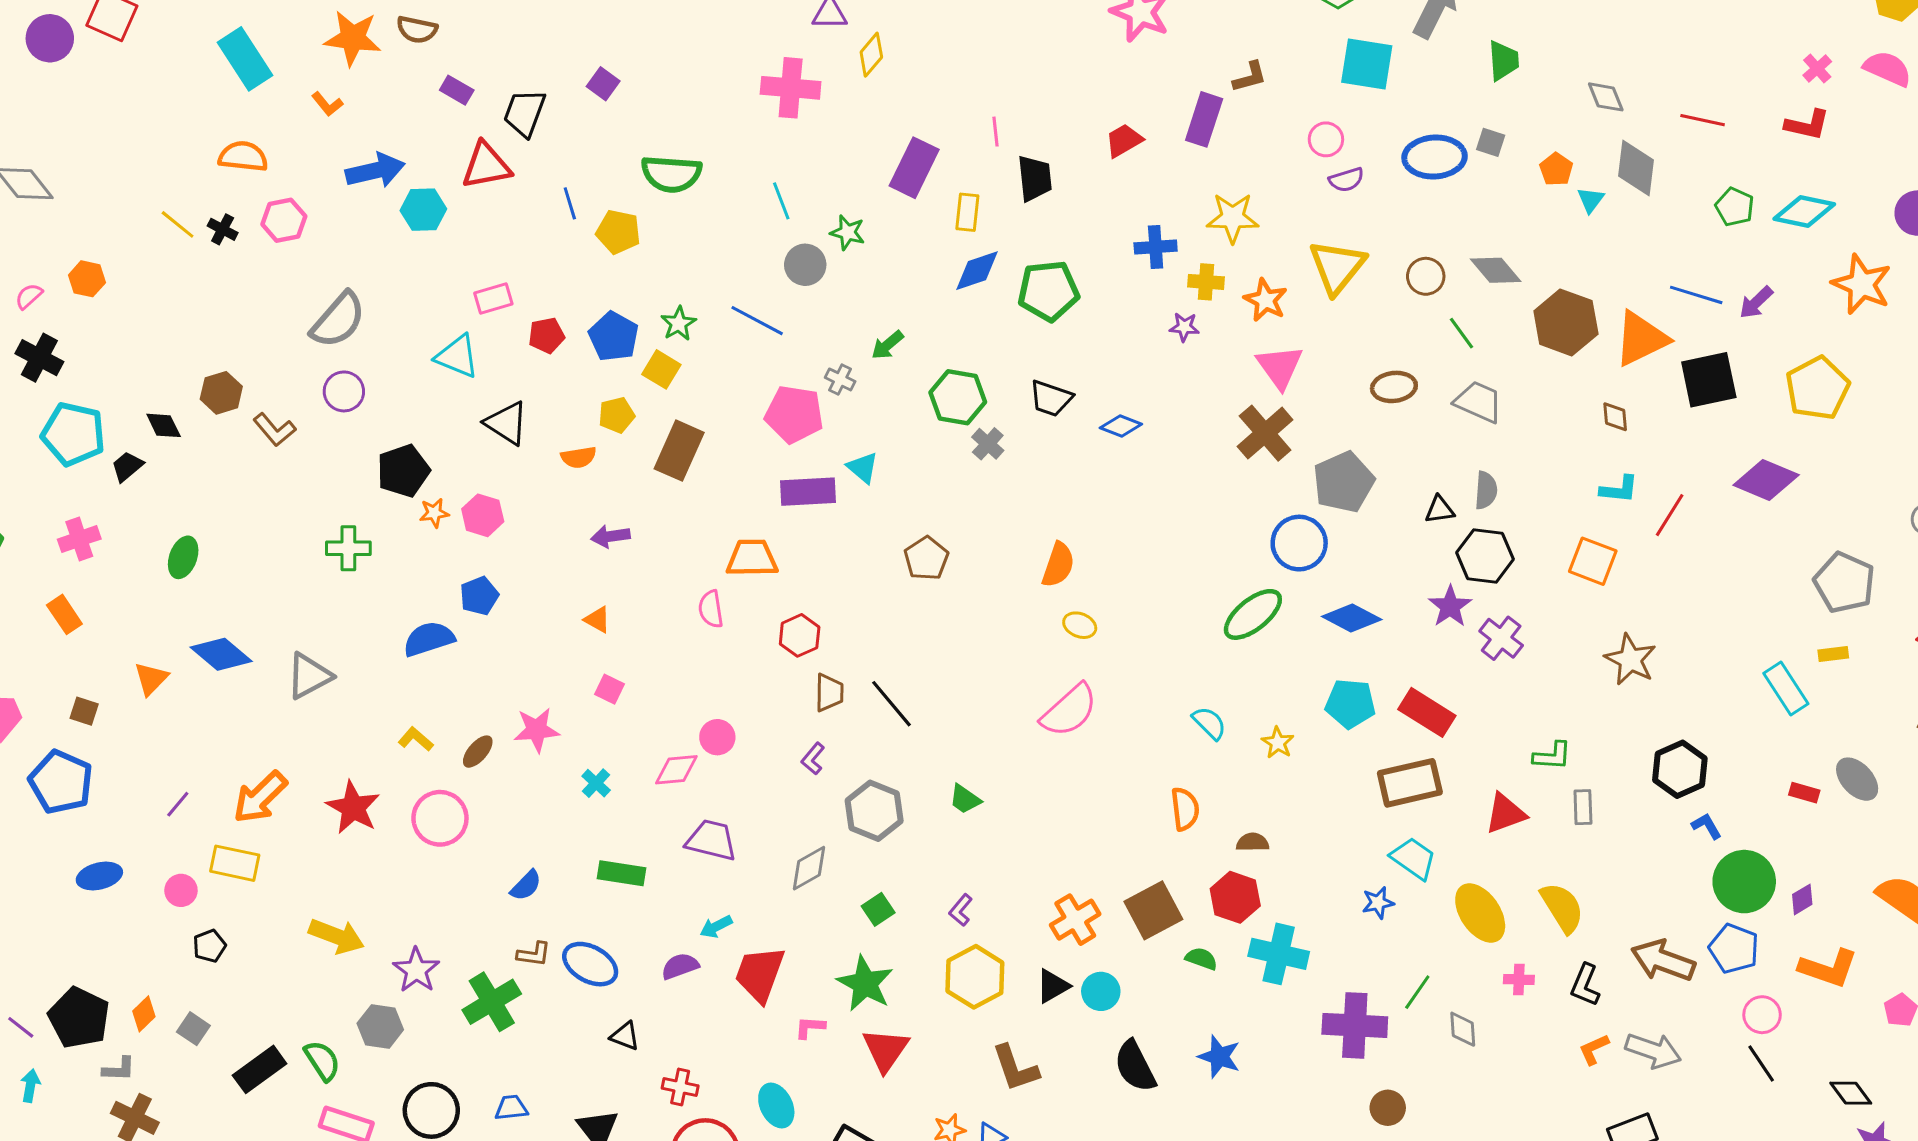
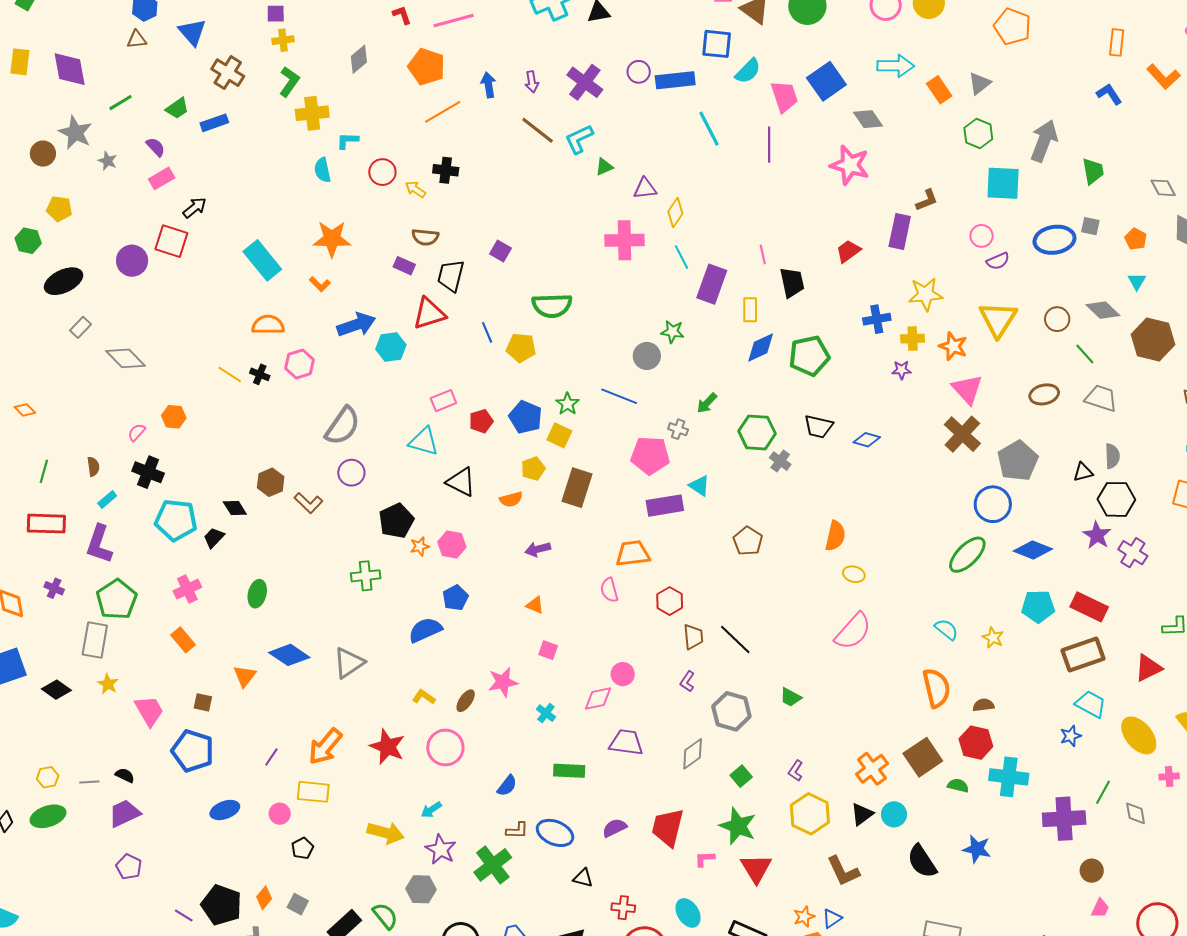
brown semicircle: (417, 30) -> (425, 237), moved
cyan triangle: (1591, 200) -> (1137, 281), moved
cyan line: (781, 201) -> (681, 257), moved
orange semicircle: (1185, 809) -> (936, 688), size x1.4
cyan arrow: (716, 927) -> (431, 810), moved

